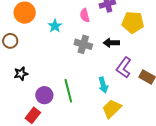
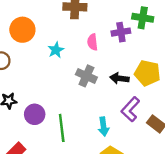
yellow pentagon: (133, 22) -> (147, 73), moved
purple circle: (44, 95) -> (35, 114), moved

